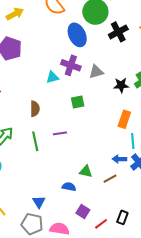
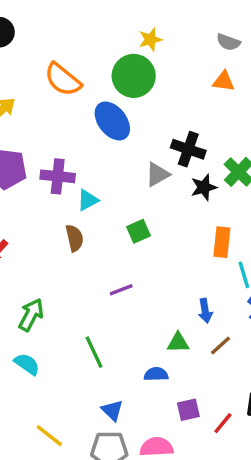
black cross: (118, 32) -> (188, 149), moved, turned -30
purple cross: (71, 65) -> (58, 176), moved
brown semicircle: (35, 109) -> (74, 238), moved
green line: (35, 141) -> (94, 352), moved
blue arrow: (119, 159) -> (205, 311), moved, turned -88
purple square: (83, 212) -> (188, 410), turned -32

